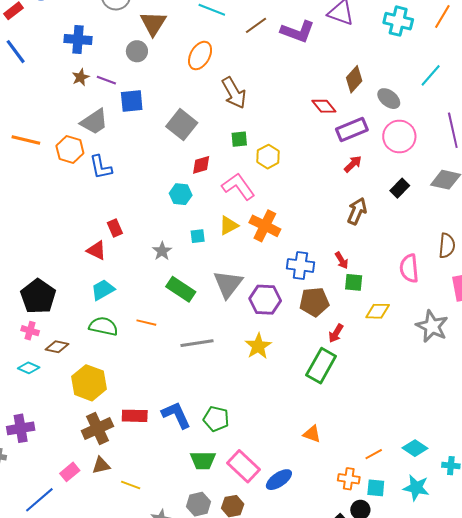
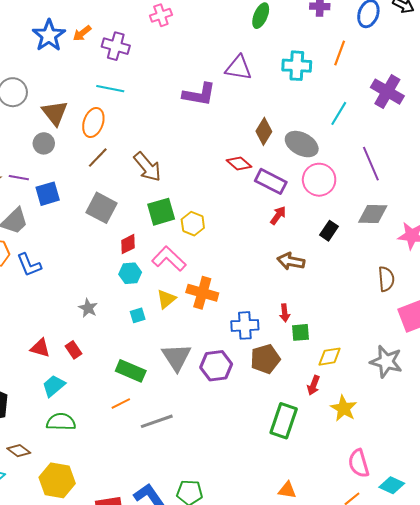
brown line: (256, 25) -> (98, 158), moved
orange ellipse: (200, 56) -> (93, 122), moved
gray ellipse: (389, 99) -> (302, 144), size x1.4
purple rectangle: (352, 129) -> (271, 181), turned 60
green square: (239, 139) -> (161, 212), size x1.6
cyan hexagon: (181, 194) -> (130, 273), moved
brown arrow: (357, 211) -> (291, 261), turned -92
red rectangle: (115, 228) -> (73, 350), moved
gray star: (162, 251) -> (88, 308), moved
red arrow: (342, 260) -> (285, 313), turned 36
pink semicircle: (409, 268) -> (359, 463), moved
orange line: (146, 323) -> (121, 404), moved, turned -30
red arrow: (336, 333) -> (314, 385), moved
yellow star: (258, 346) -> (344, 408), moved
brown diamond: (57, 347) -> (19, 451), turned 35

